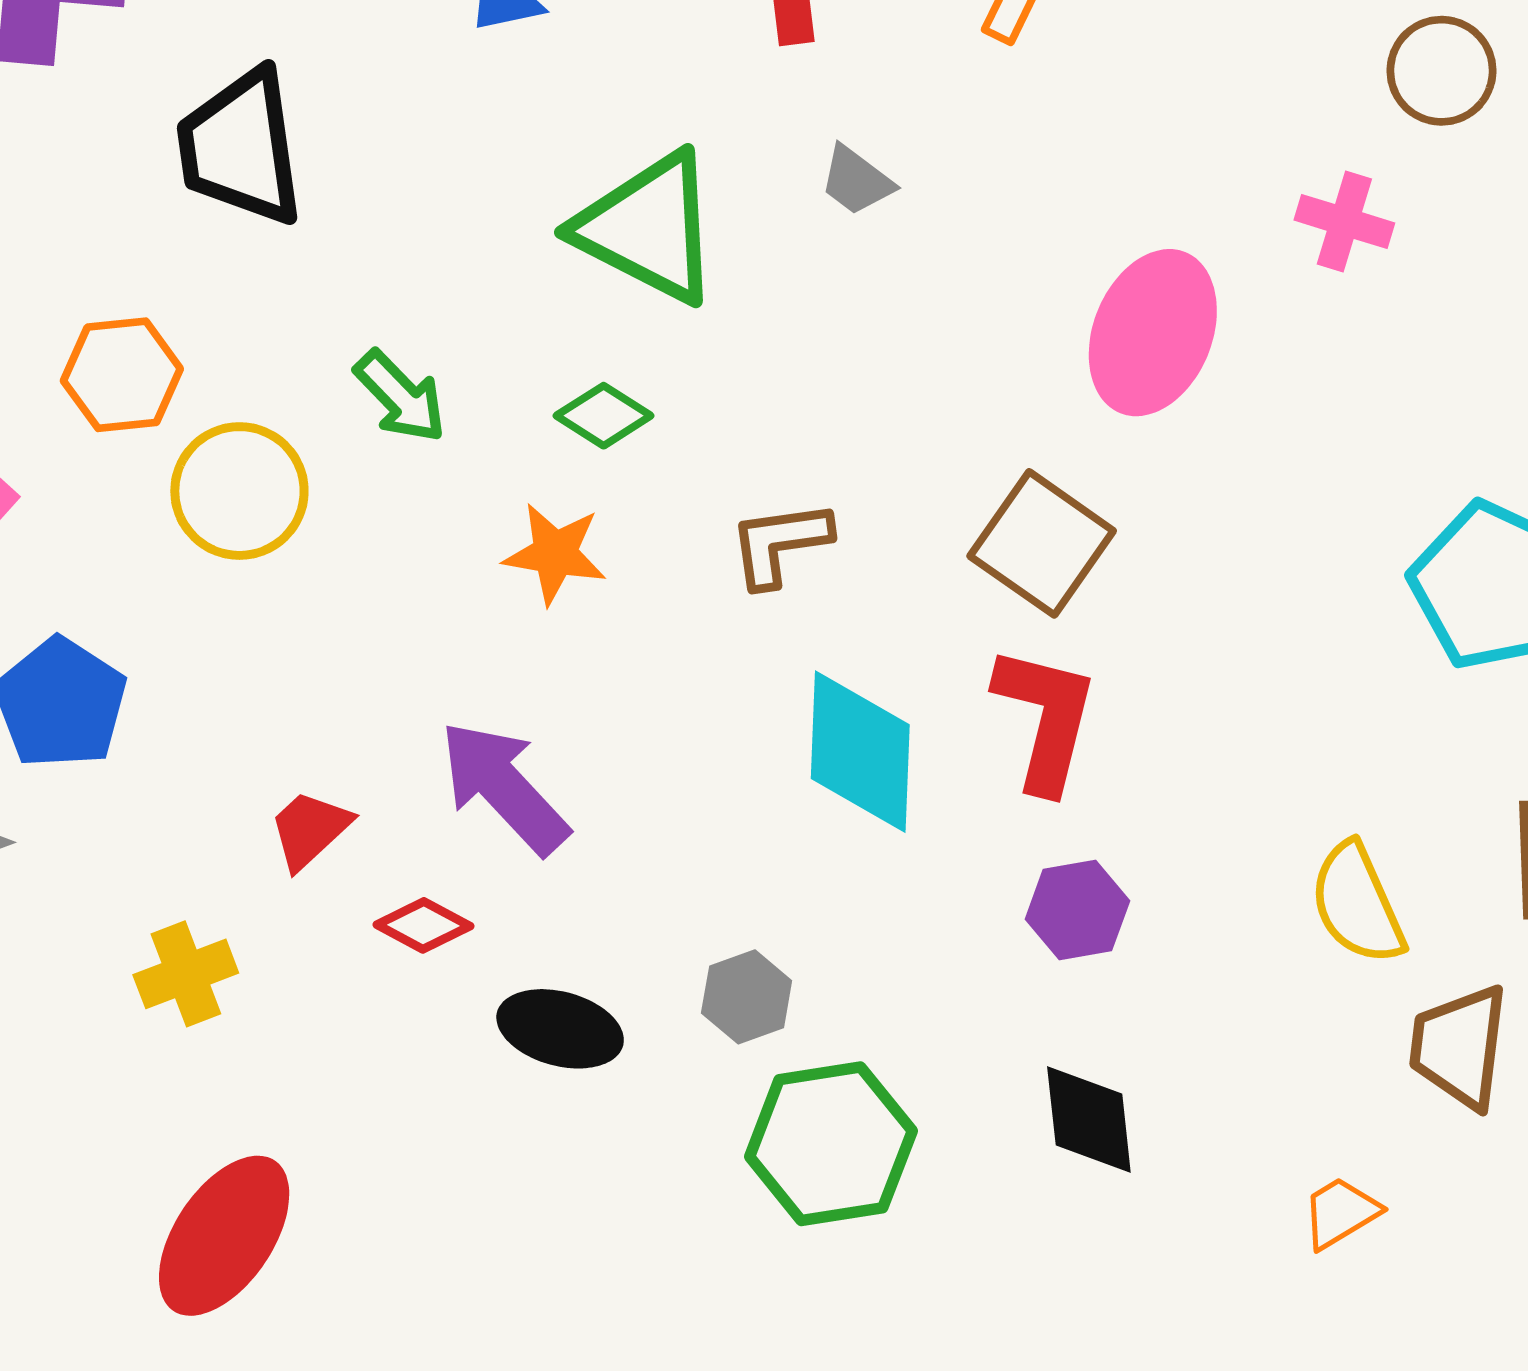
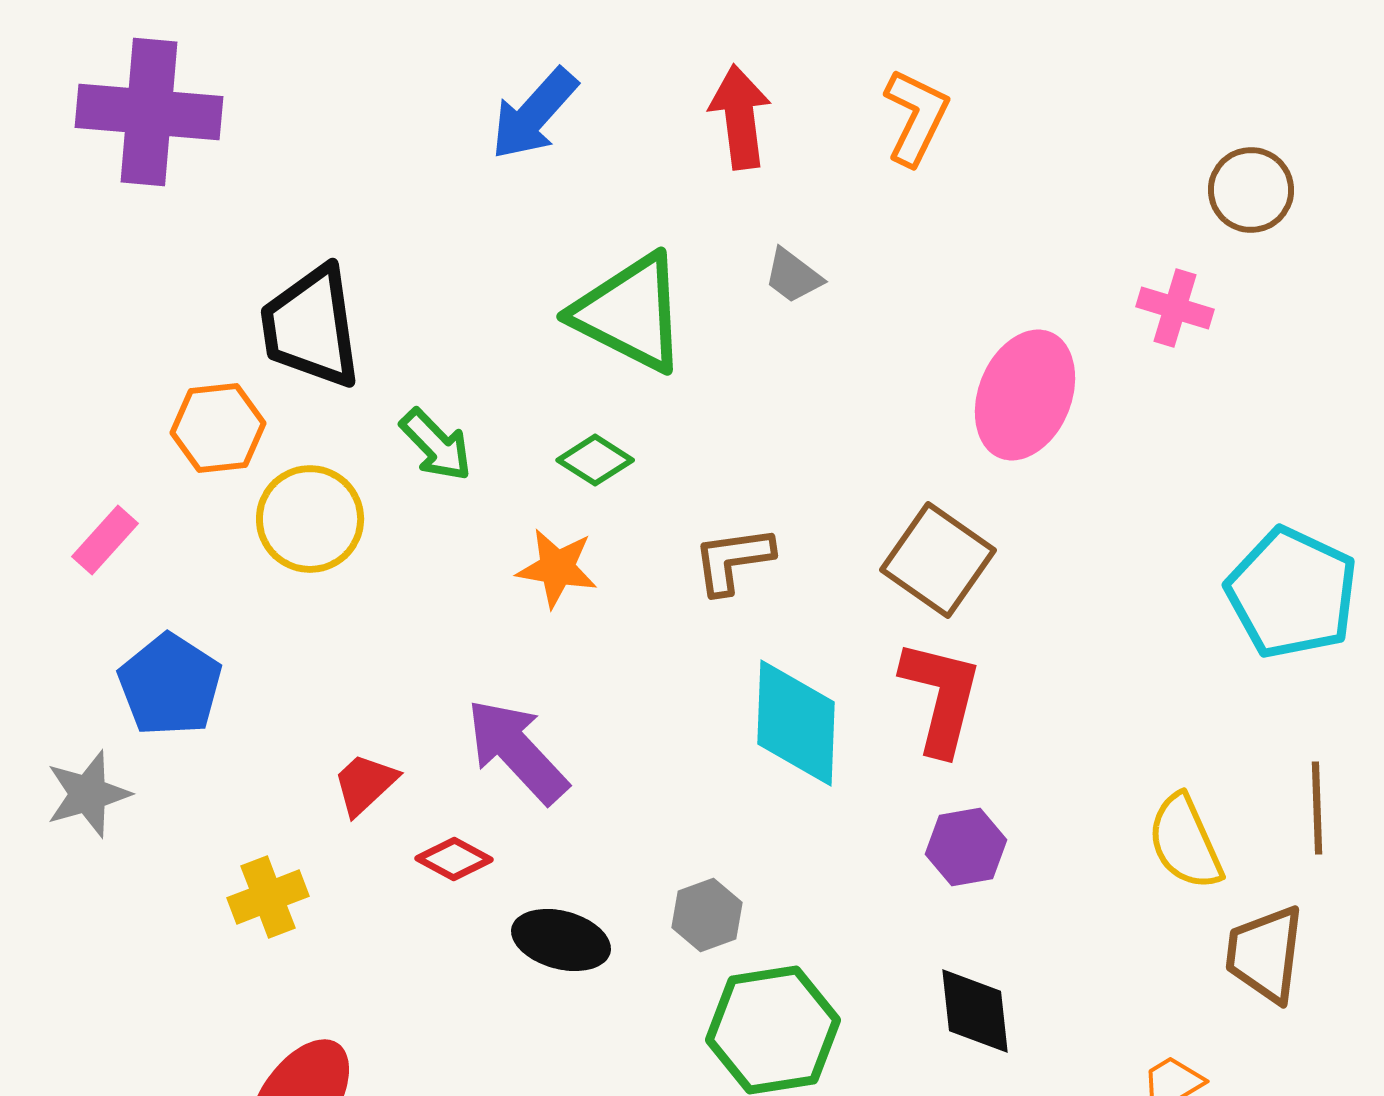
black trapezoid: (241, 147) -> (311, 327), moved

